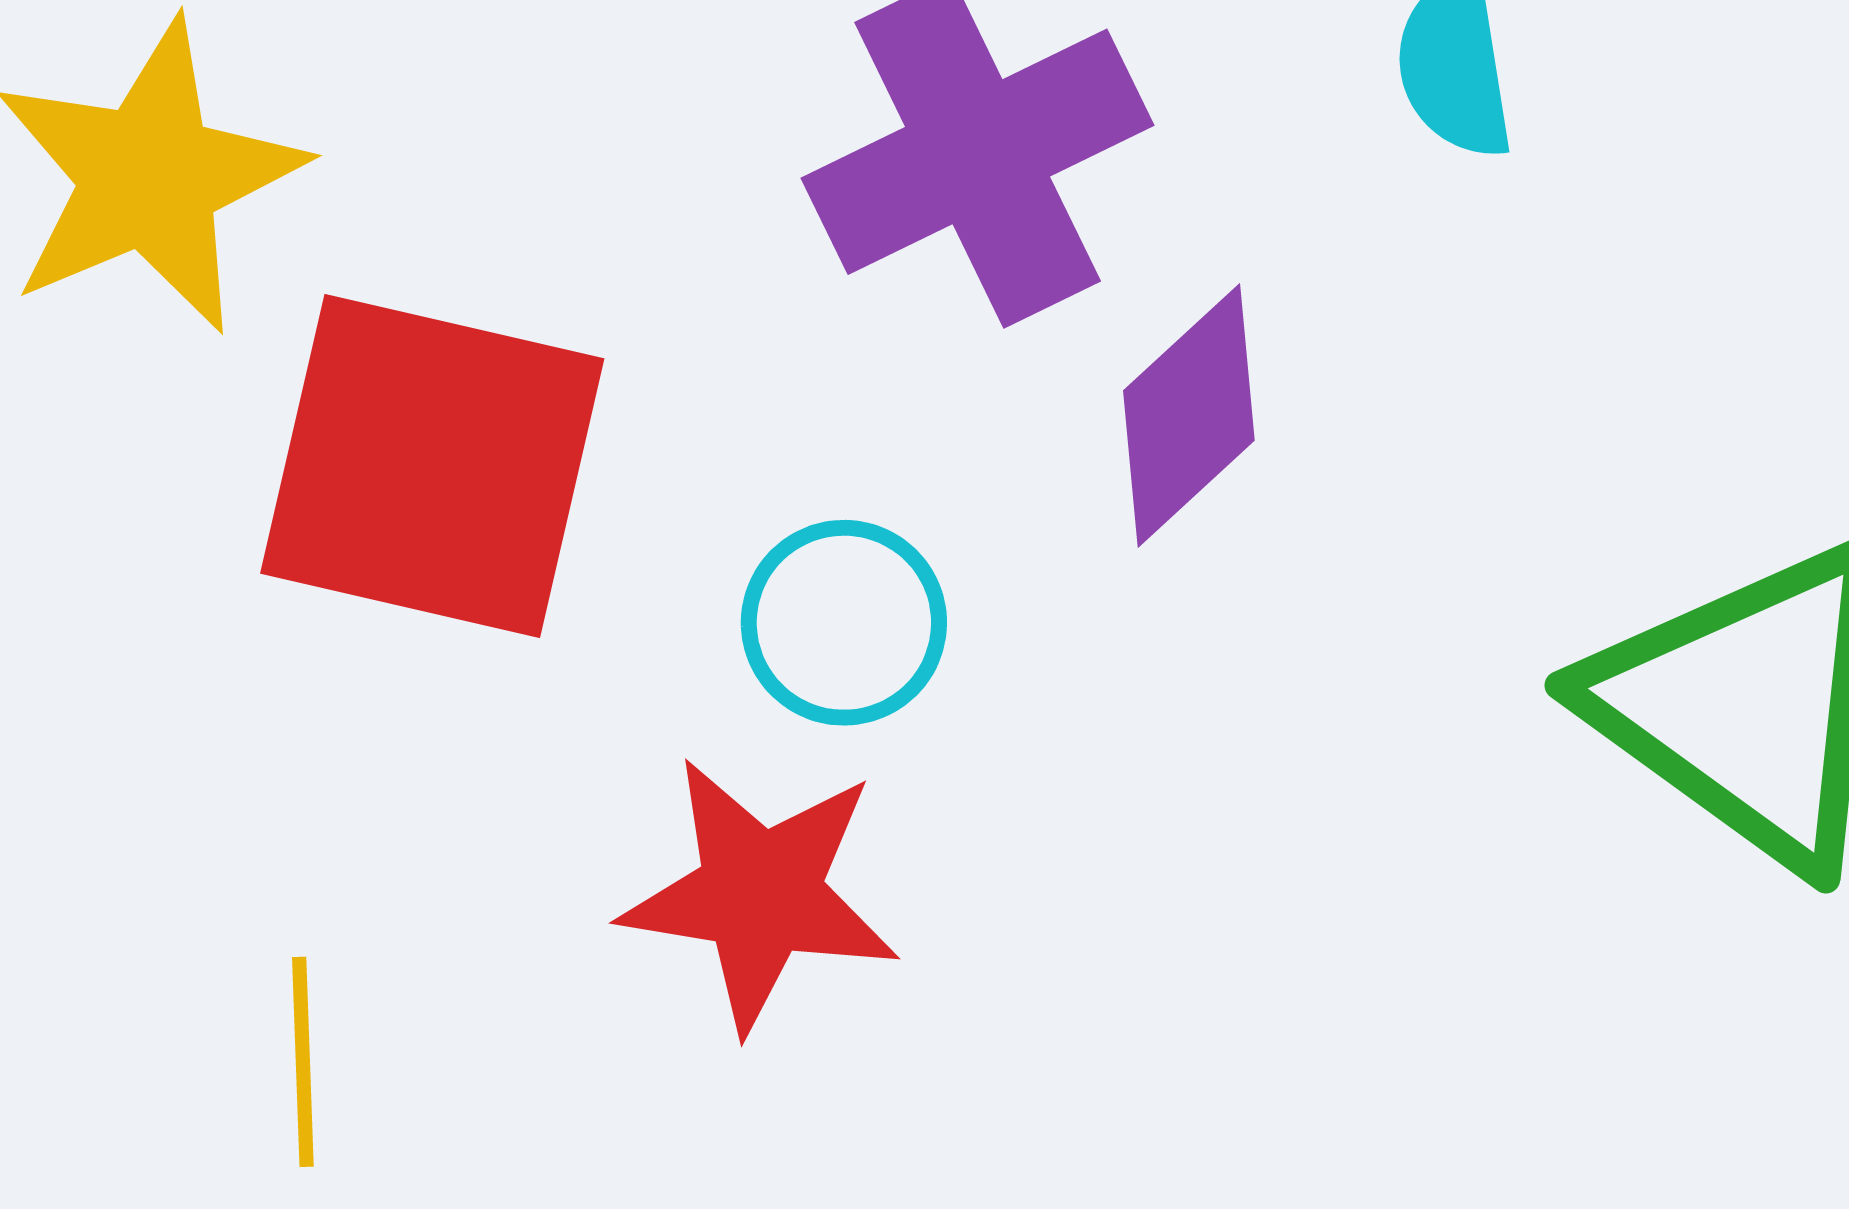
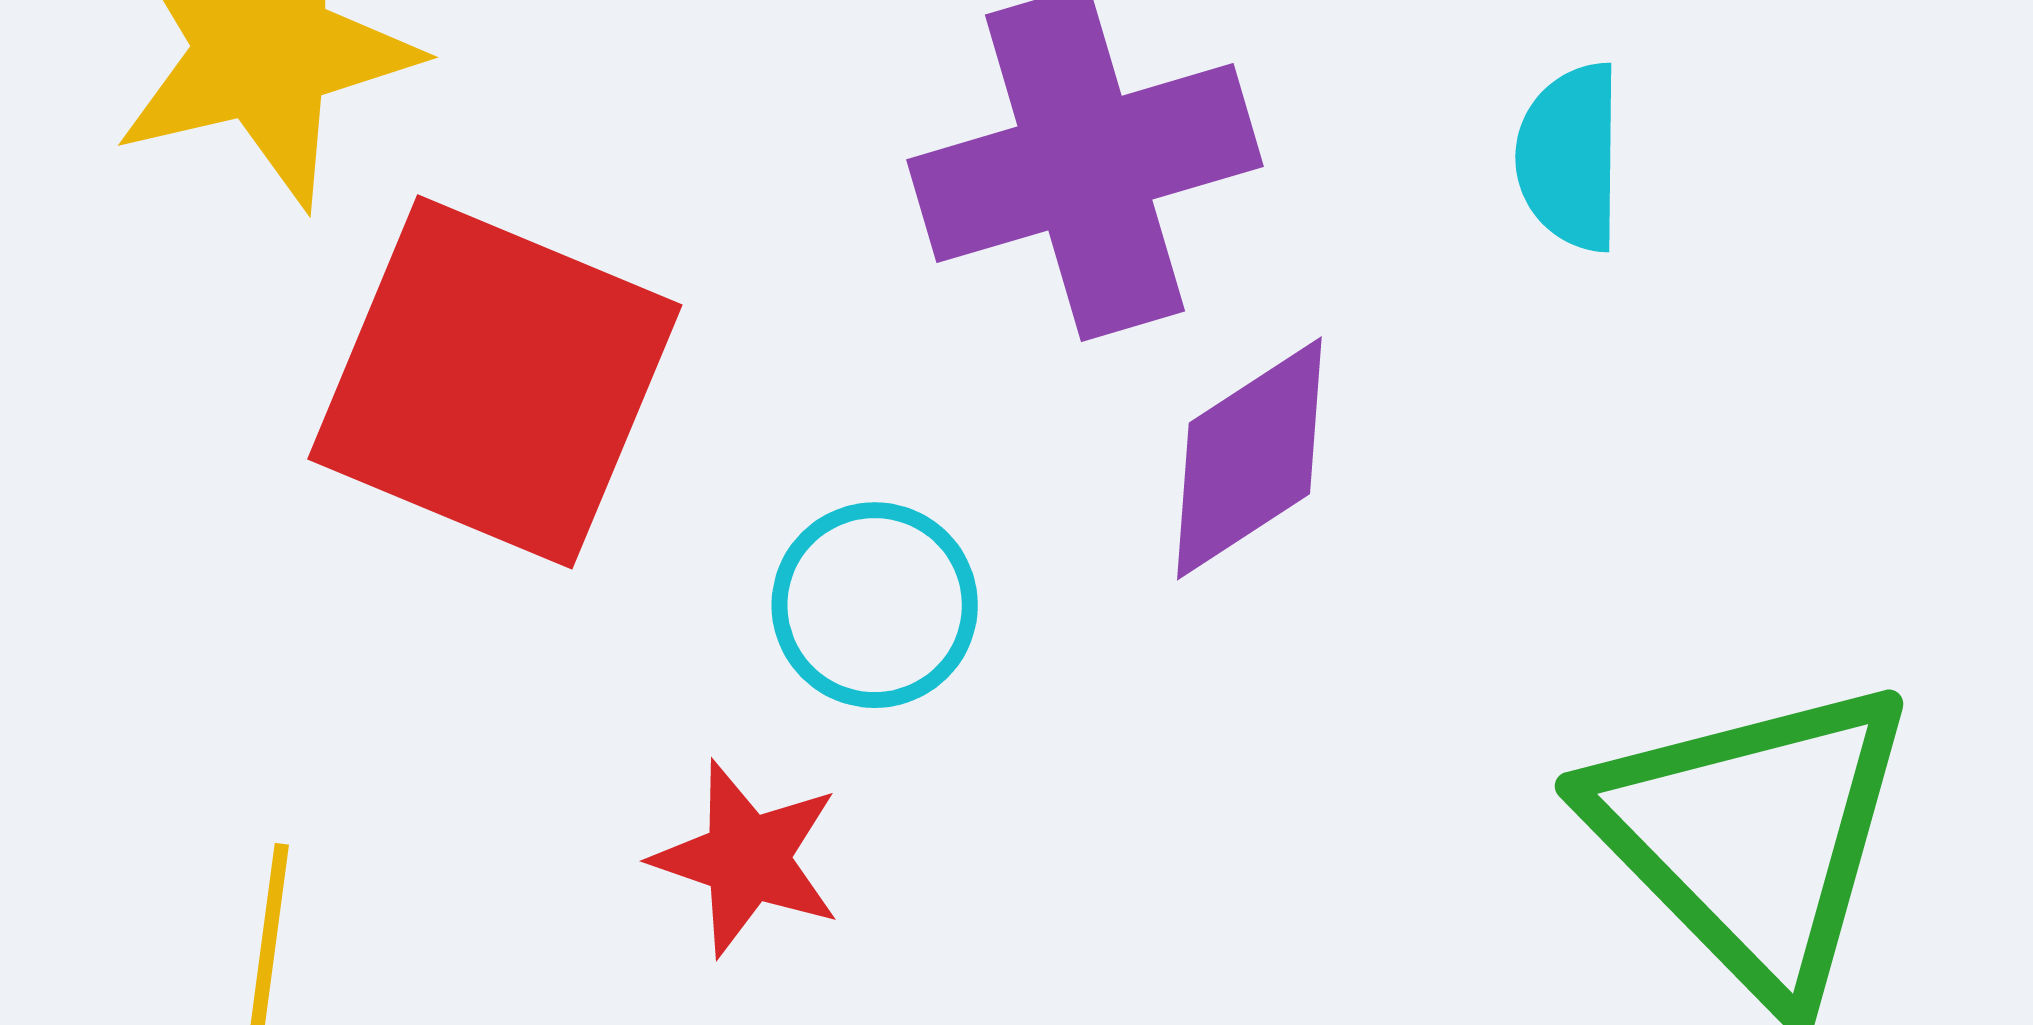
red star: (760, 894) -> (747, 858), size x0.7

